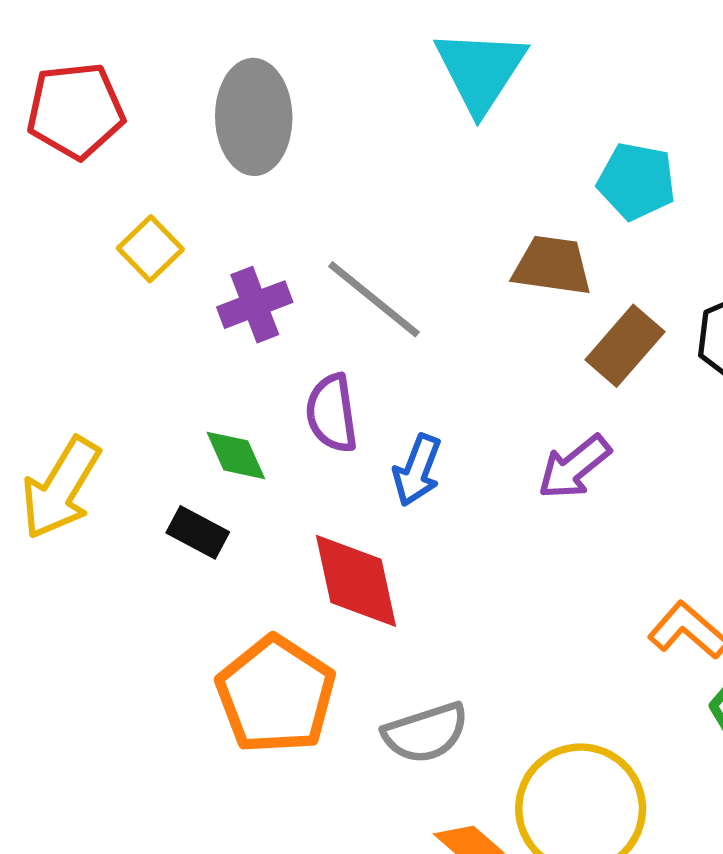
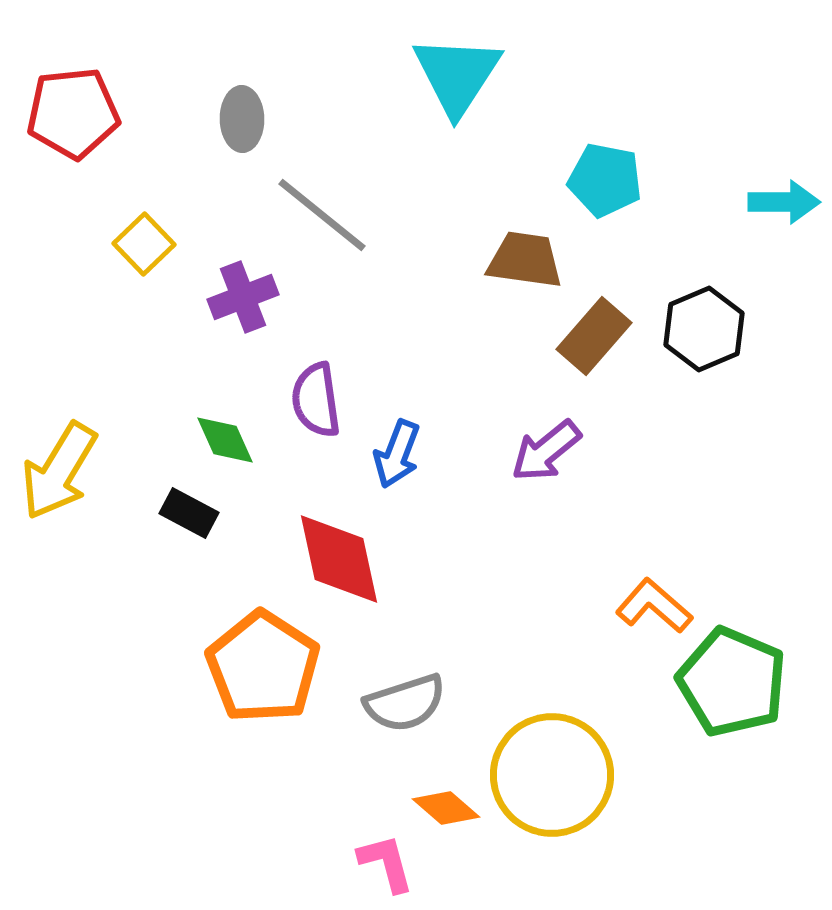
gray ellipse: (254, 117) -> (242, 119), size x0.6
gray line: (374, 299) -> (322, 215), moved

